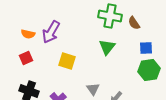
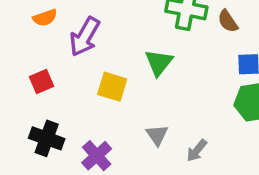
orange semicircle: (28, 34) -> (45, 18), moved, turned -32
green triangle: (107, 47) -> (159, 63), moved

